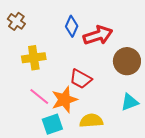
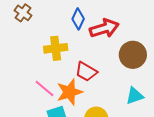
yellow cross: (34, 58) -> (56, 48), moved

